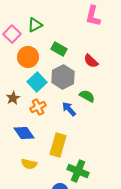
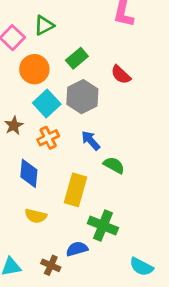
green rectangle: (59, 49) -> (77, 58), turned -70
green semicircle: (87, 96) -> (114, 165), moved
blue diamond: (24, 133) -> (29, 173), turned 40

